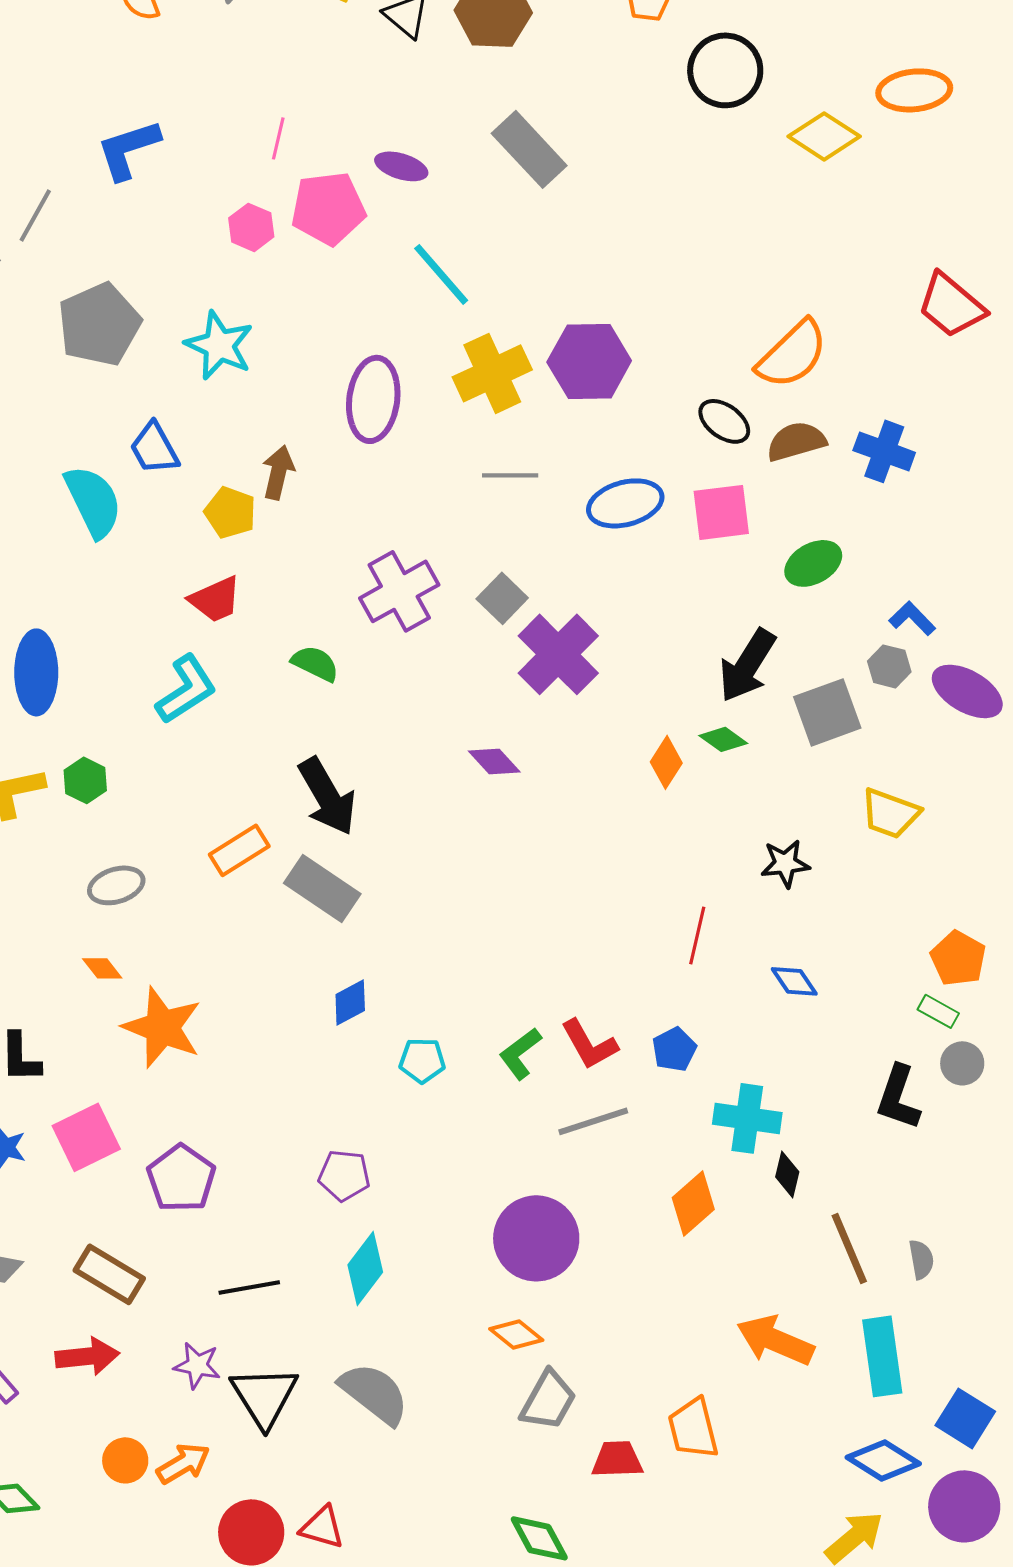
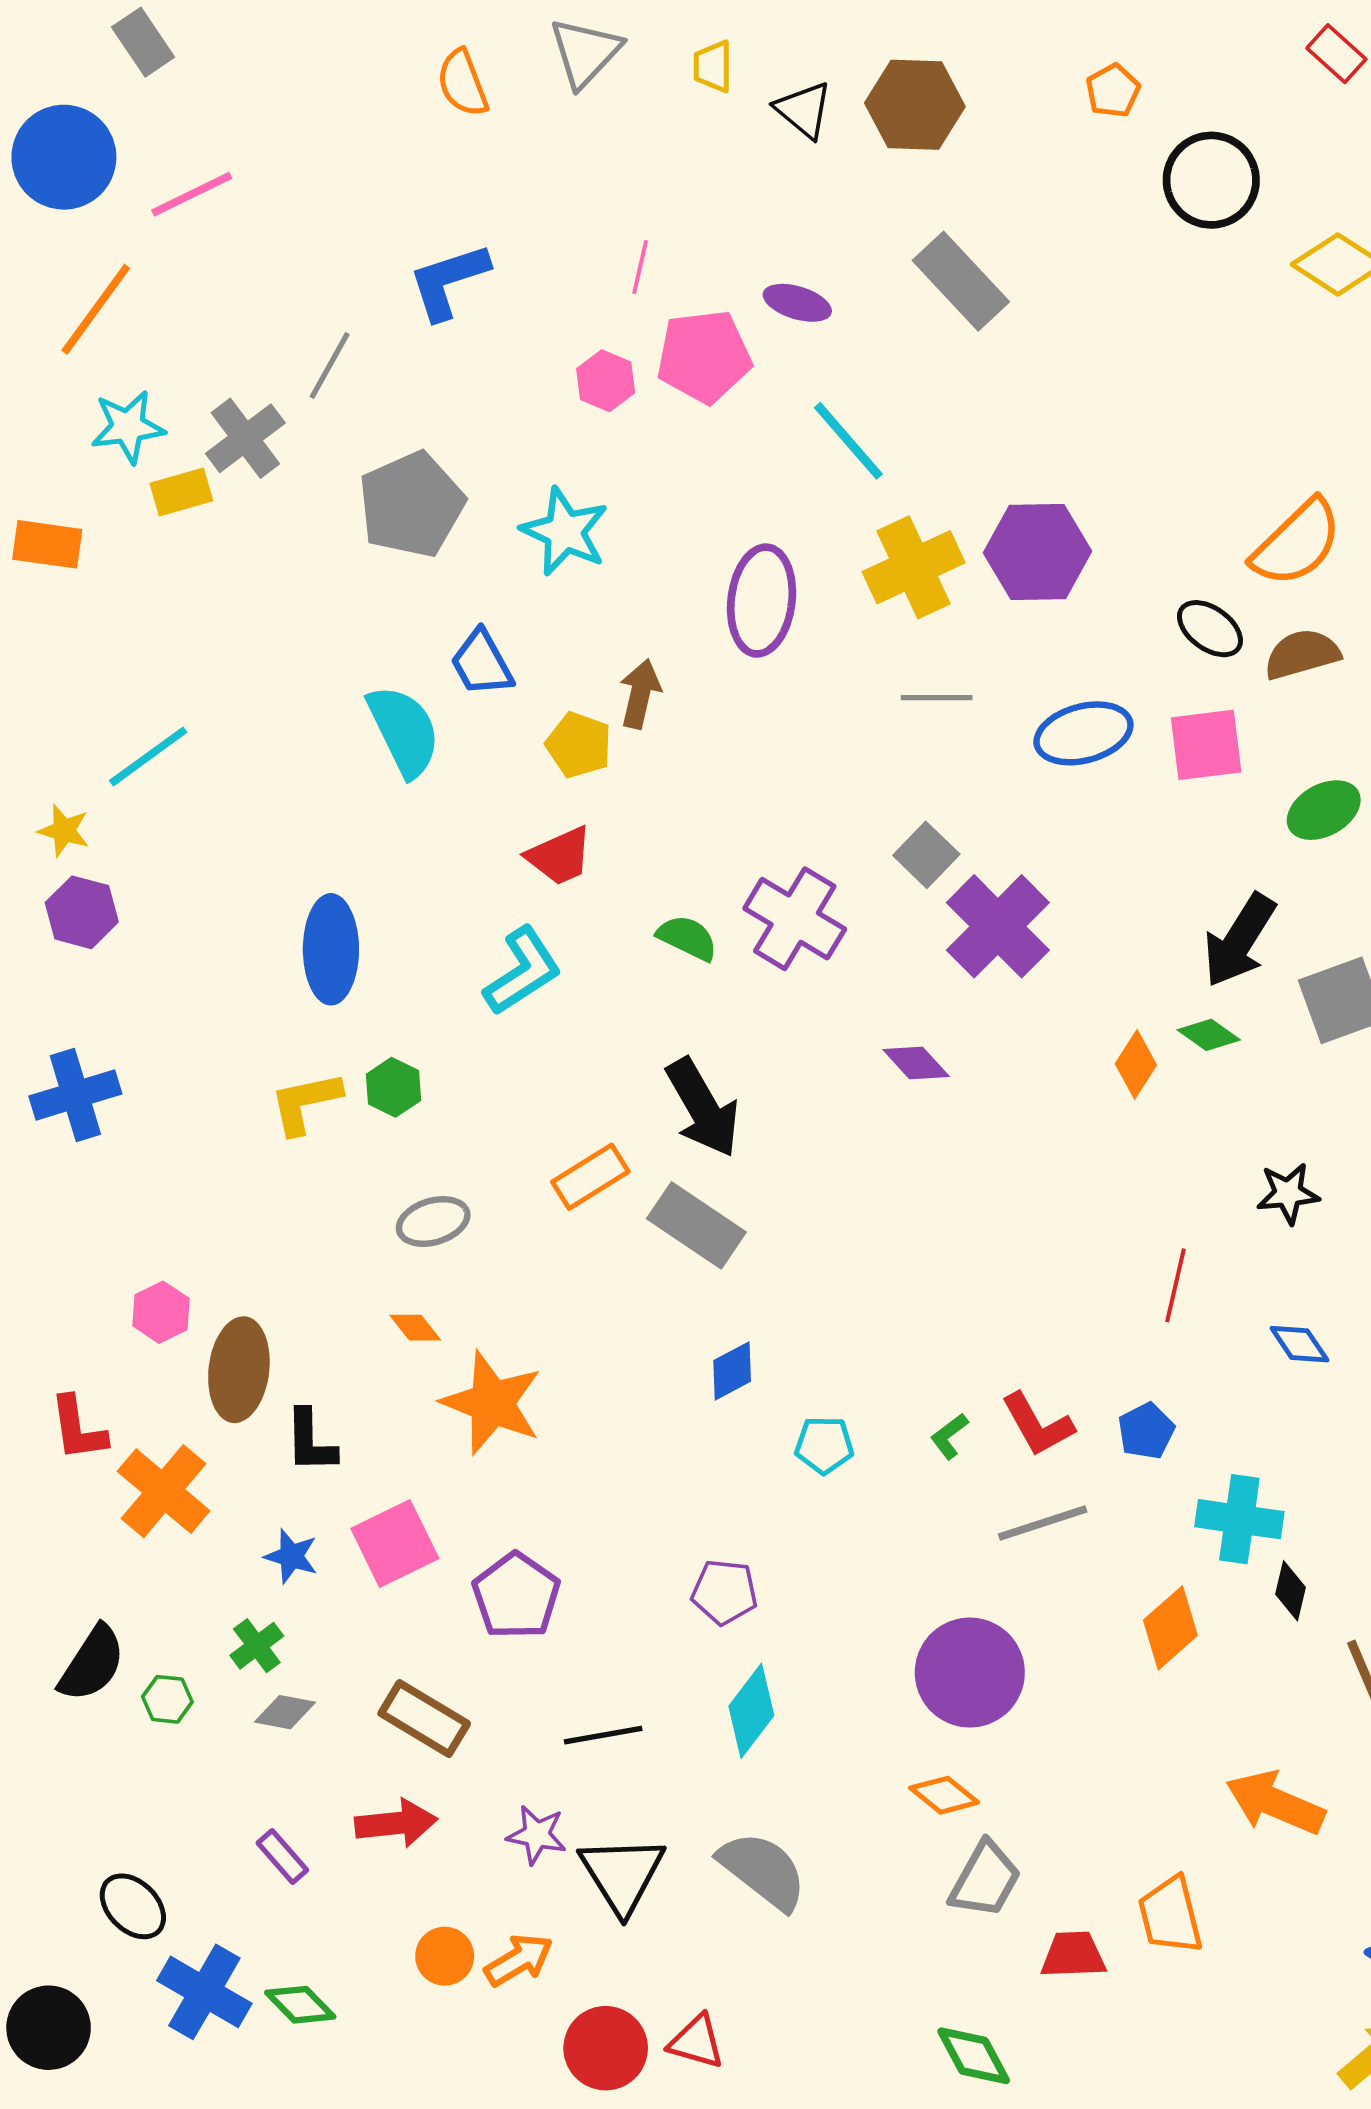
purple cross: (399, 591) -> (795, 919), moved, turned -30
green L-shape: (520, 1053) -> (949, 1436), size x0.7

